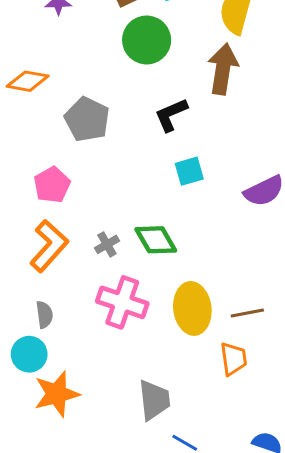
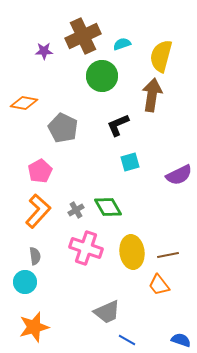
orange trapezoid: (234, 359) -> (159, 285), turned 150
orange star: (57, 394) -> (34, 327), moved
gray trapezoid: (154, 400) -> (107, 312), turned 72

